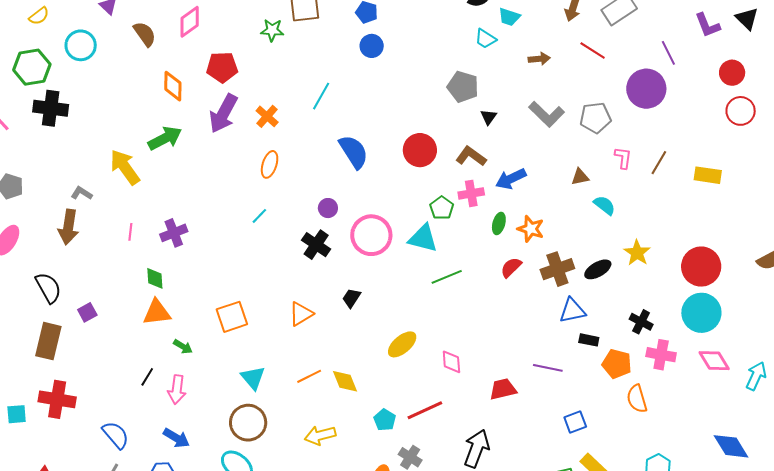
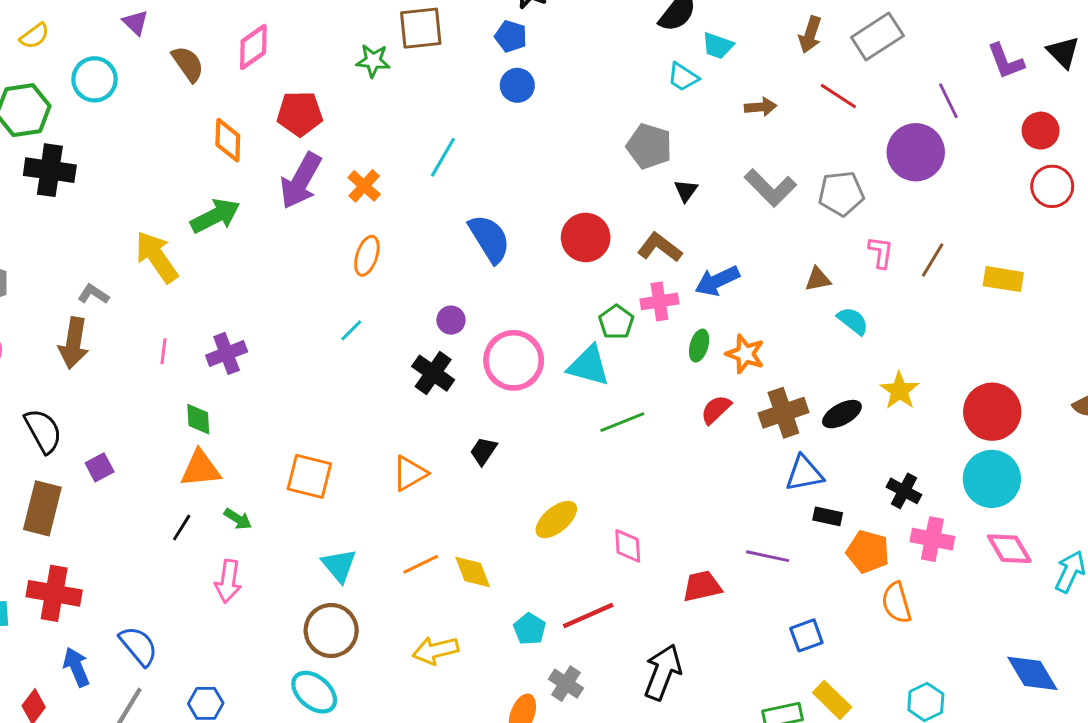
orange square: (232, 317) -> (309, 476), turned 32
black line: (147, 377) -> (182, 528), moved
blue arrow: (176, 438) -> (76, 667), moved, turned -144

